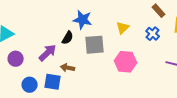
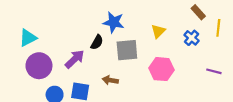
purple circle: (16, 59) -> (39, 66), size x1.5
brown arrow: (68, 68) -> (110, 80), moved

